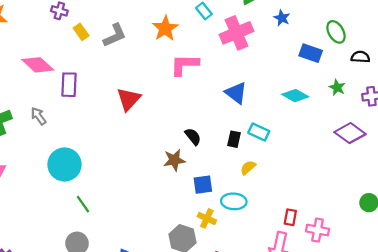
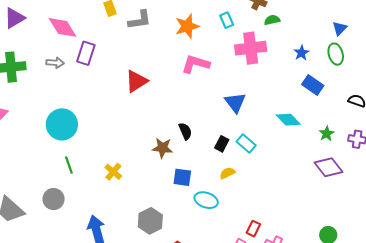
blue star: (282, 18) -> (301, 53), moved
green ellipse: (336, 32) -> (336, 54), moved
green star: (337, 87) -> (327, 134), moved
gray arrow: (38, 116) -> (55, 63), moved, turned 114
yellow cross: (207, 218) -> (113, 172), moved

